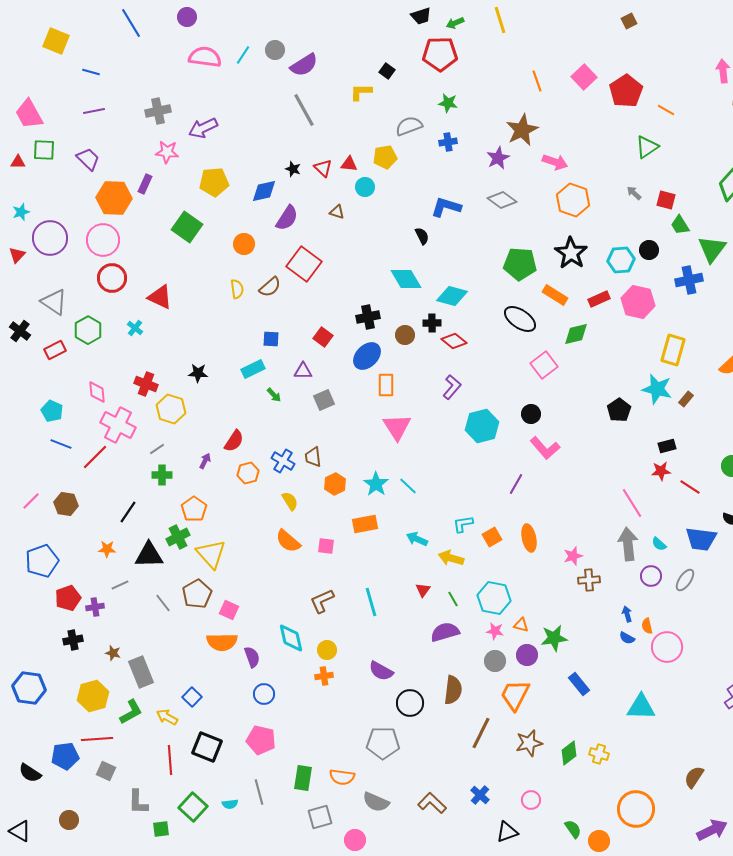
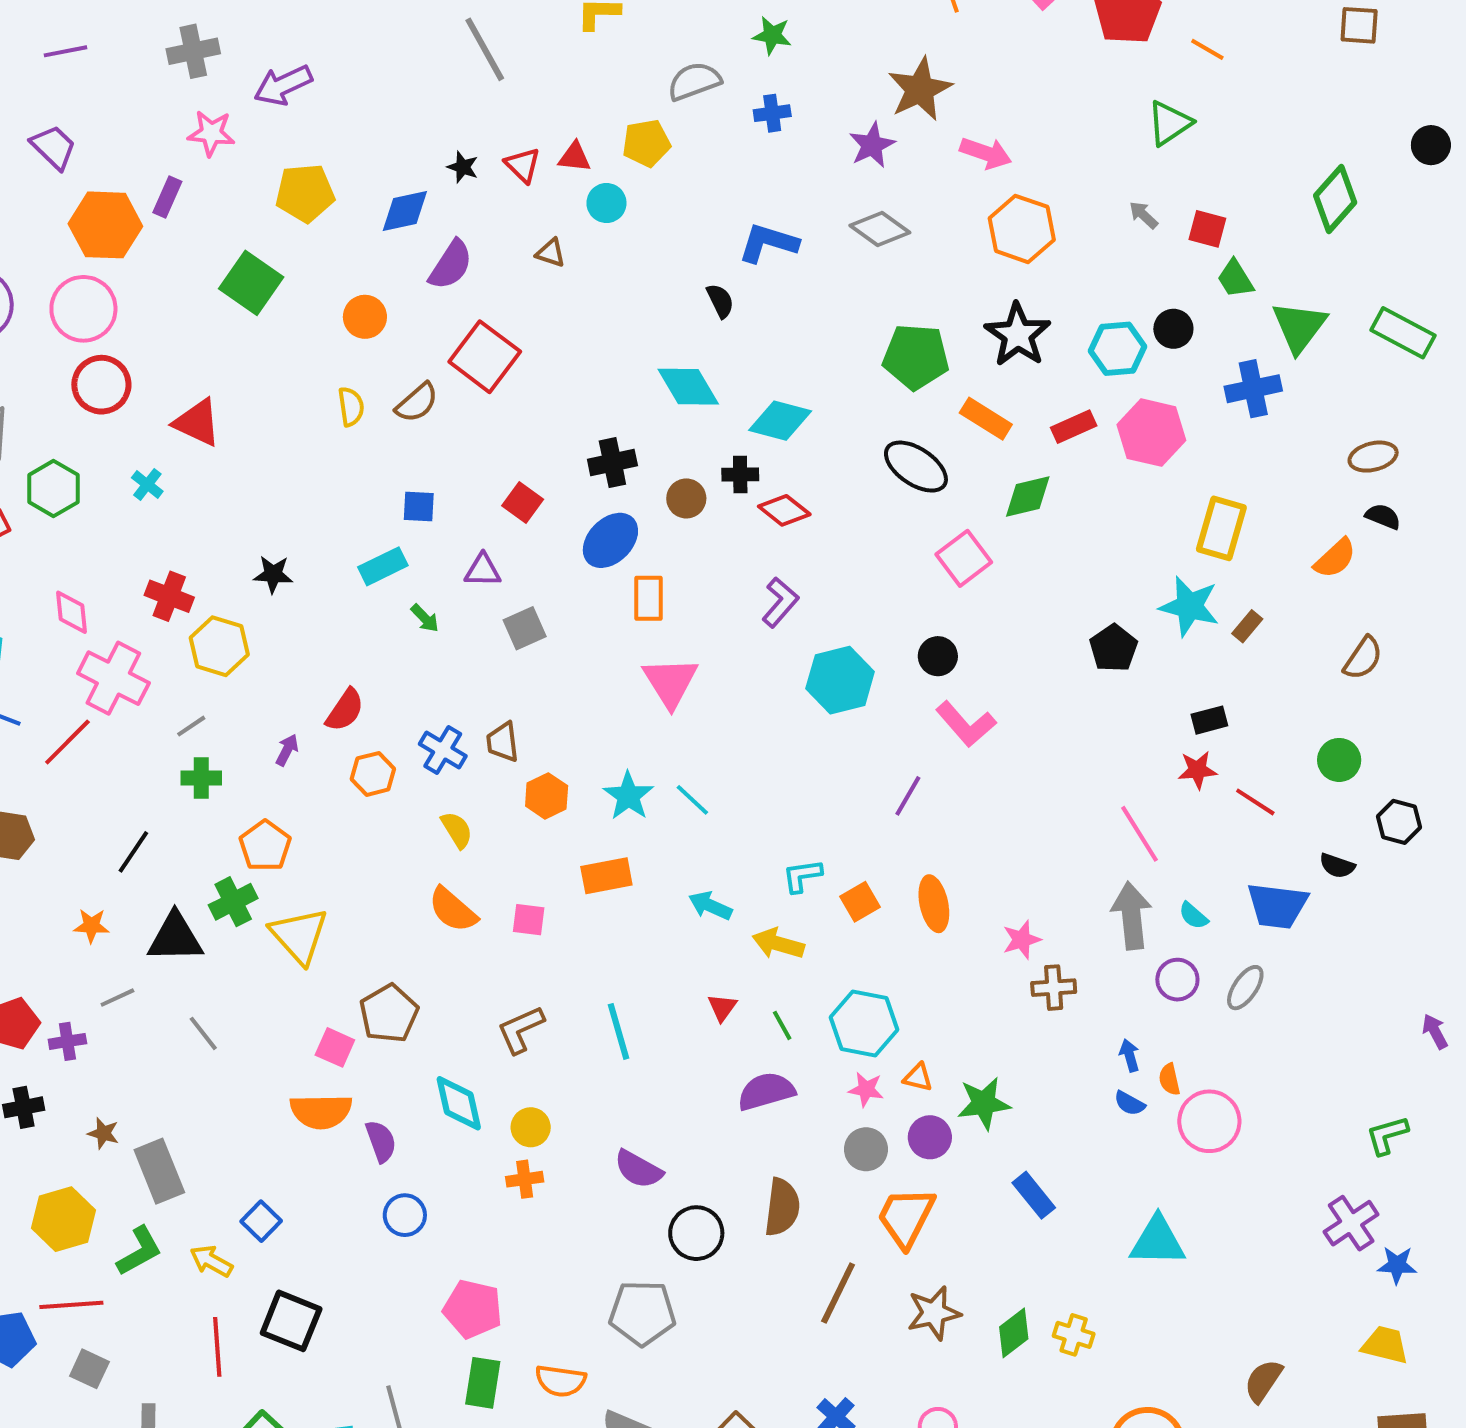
brown pentagon: (197, 594) -> (389, 1014), moved
pink pentagon: (261, 740) -> (473, 1309), moved

